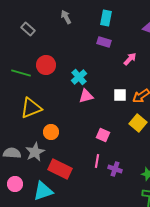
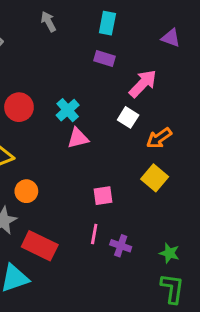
pink arrow: (130, 59) -> (143, 84), size x1.5
red circle: (46, 65) -> (19, 107), moved
white square: (120, 95) -> (128, 117), moved, turned 32
pink square: (103, 135) -> (103, 196), turned -32

